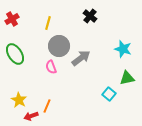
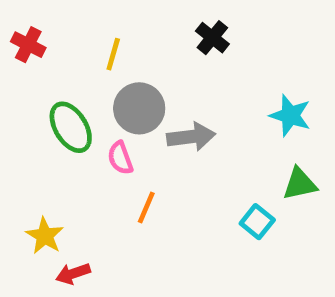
red cross: (12, 19) -> (28, 45), turned -32
green ellipse: (15, 54) -> (71, 127), moved
gray arrow: (81, 58) -> (191, 137), turned 30
orange line: (47, 106) -> (146, 208), moved

